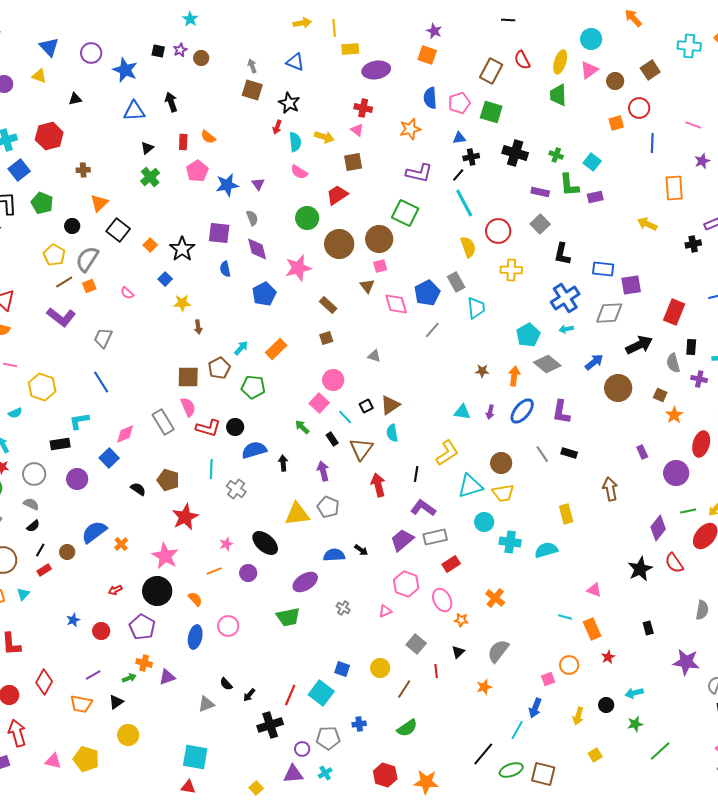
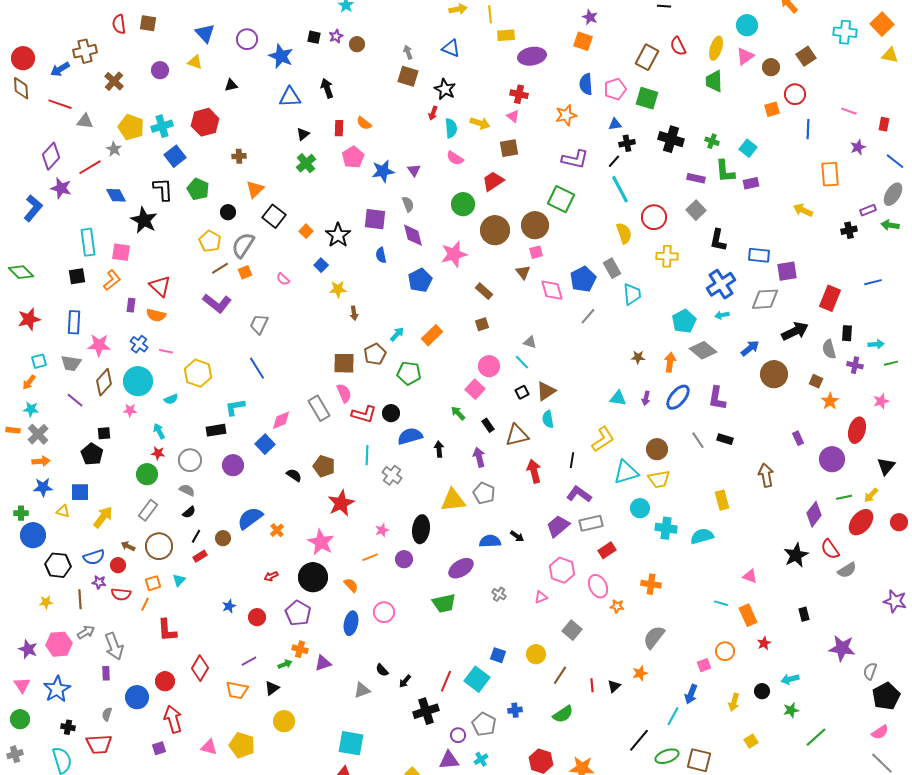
cyan line: (345, 417) -> (522, 362), moved
brown triangle: (361, 449) -> (517, 435), turned 40
black ellipse: (265, 543) -> (421, 529), turned 56
orange cross: (495, 598) -> (651, 584), turned -30
gray semicircle: (702, 610) -> (847, 570), moved, turned 48
black triangle: (458, 652) -> (614, 686), moved
red line: (436, 671) -> (592, 685), moved
gray pentagon: (328, 738) -> (484, 724), turned 30

